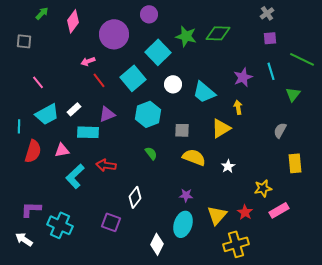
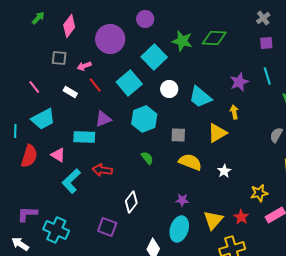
gray square: (24, 41) -> (59, 58), moved
white rectangle: (74, 109) -> (70, 92), moved, turned 72
pink triangle: (62, 150) -> (58, 155), turned 42

